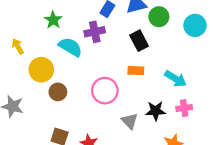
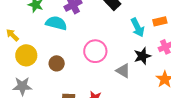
yellow circle: (41, 70) -> (26, 55), moved
orange rectangle: (136, 71) -> (160, 21), moved
cyan arrow: (176, 79) -> (138, 27), moved, turned 48

